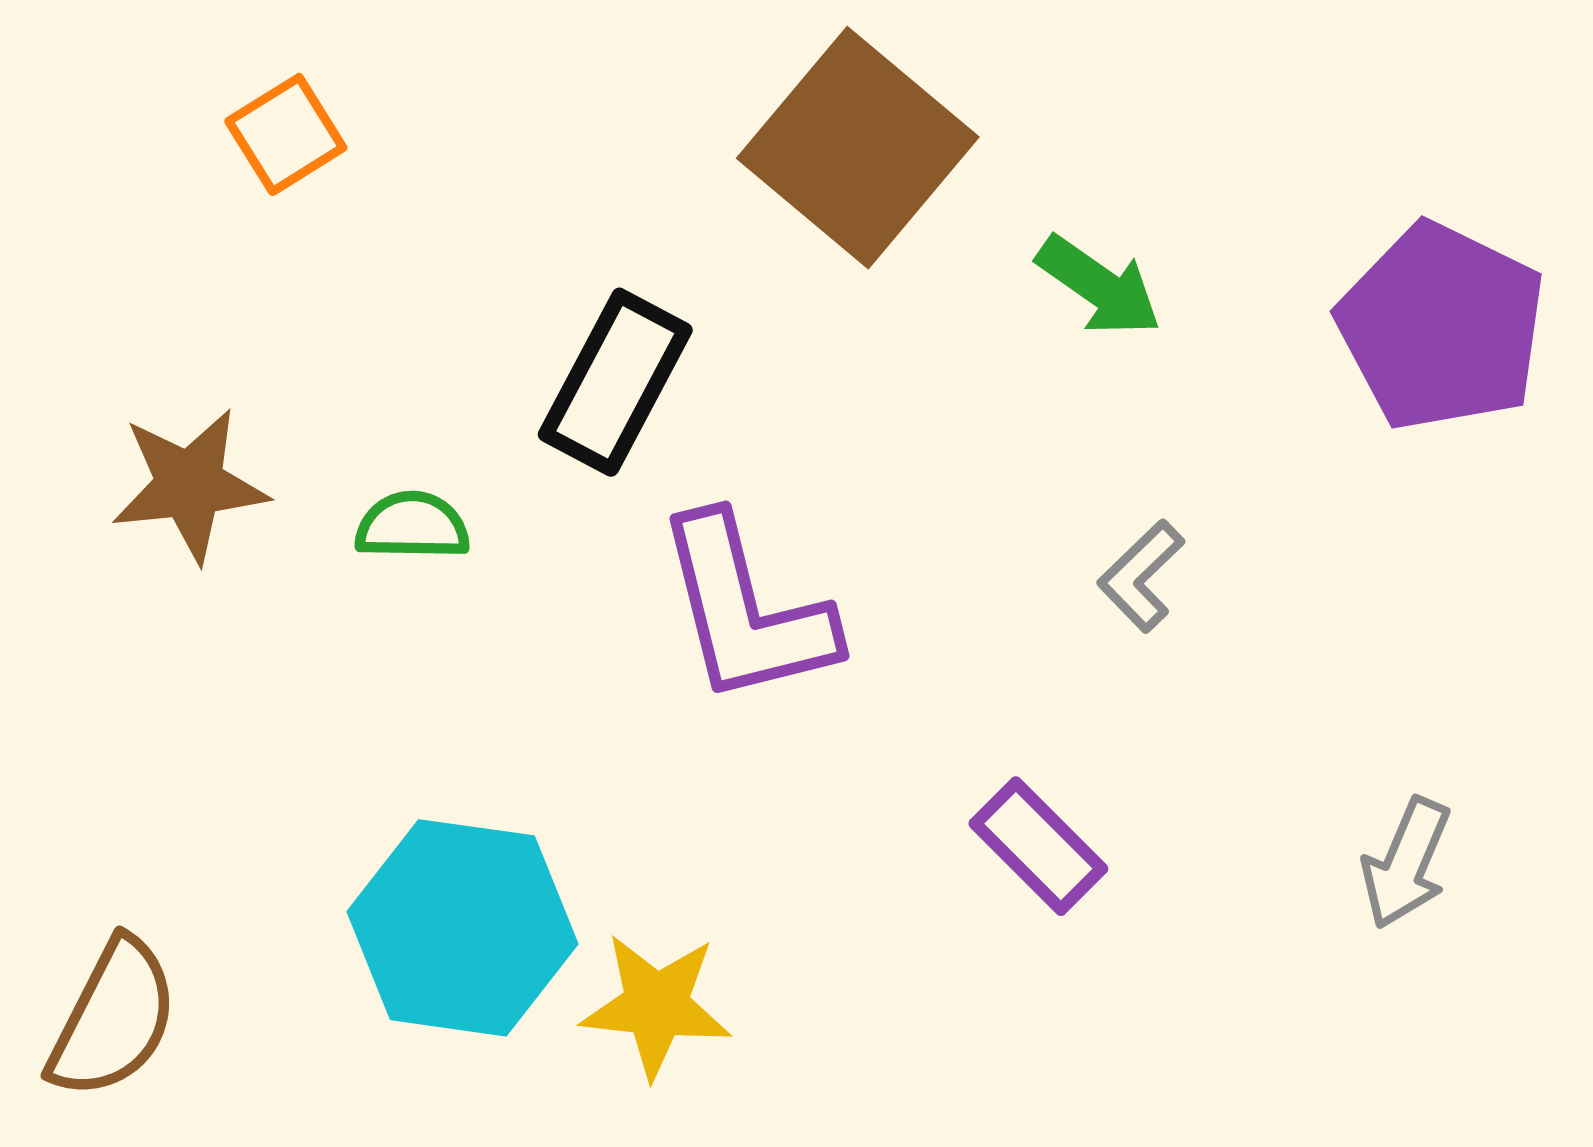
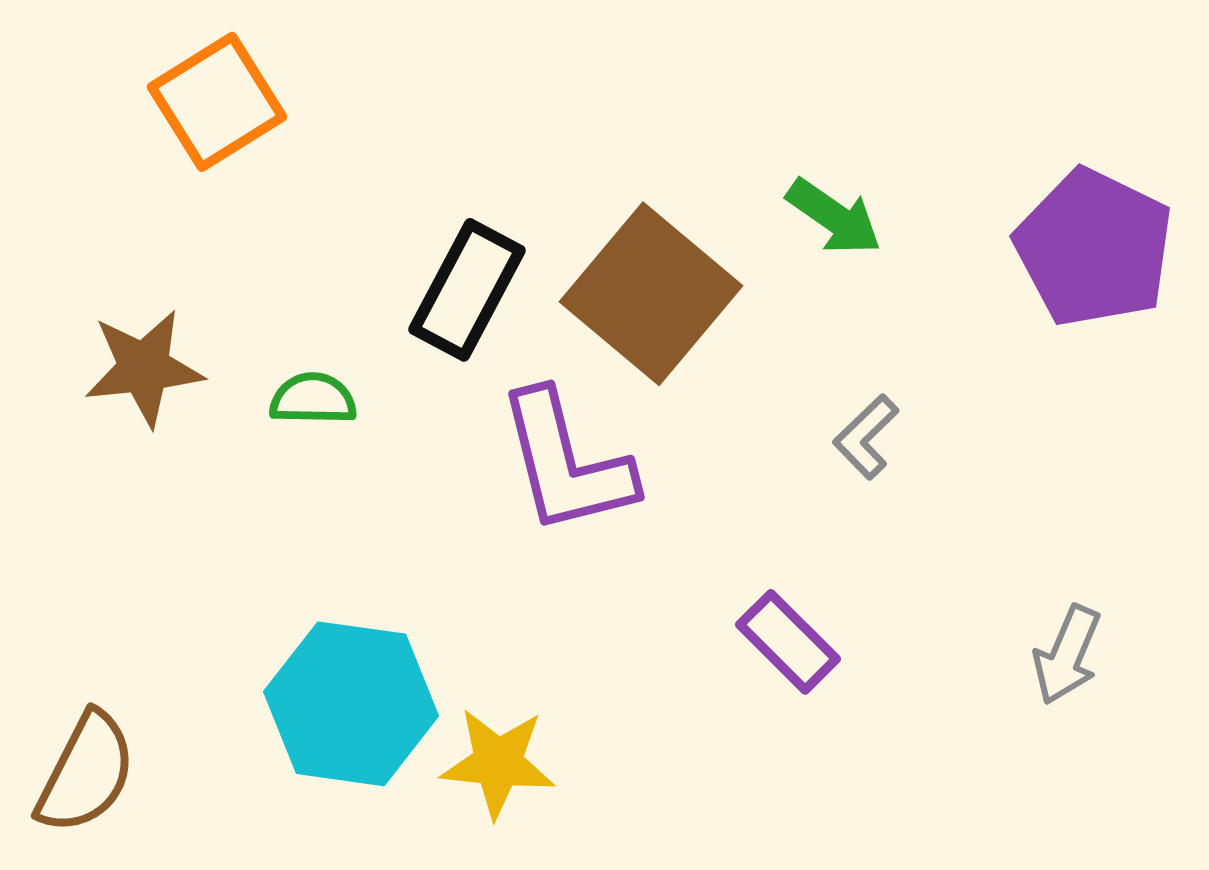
orange square: (286, 134) -> (217, 102), size x1.5
brown square: (858, 148) -> (651, 294), moved

